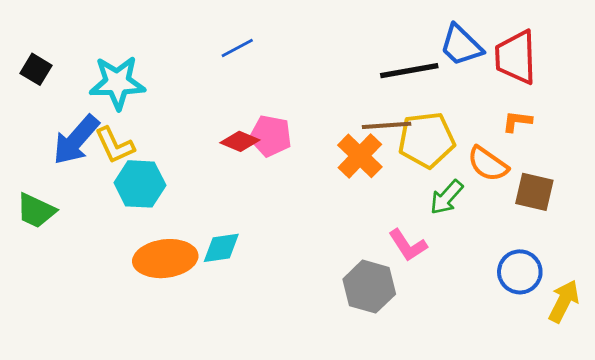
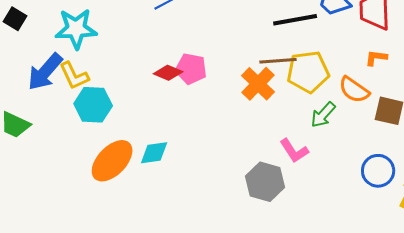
orange ellipse: (165, 259) -> (112, 161), turned -39

